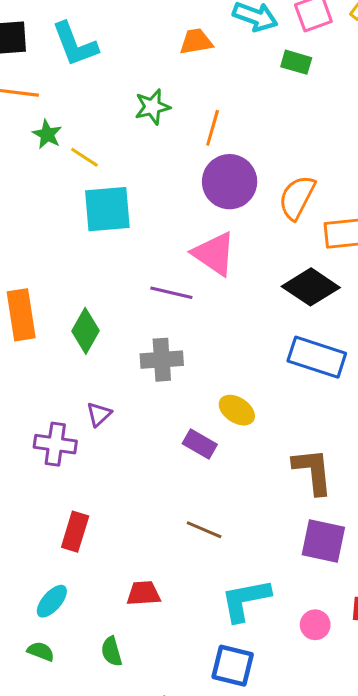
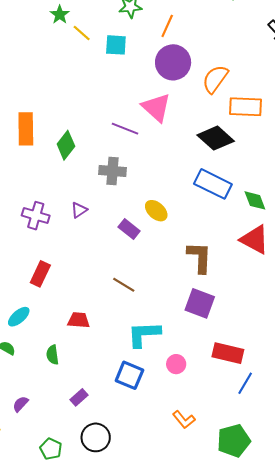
cyan square: (107, 209) -> (116, 45), moved, size x0.7
purple triangle: (99, 414) -> (79, 210), moved
pink circle: (315, 625) -> (176, 364), moved

